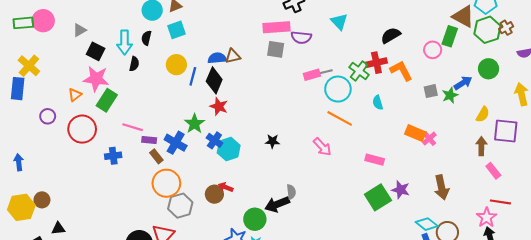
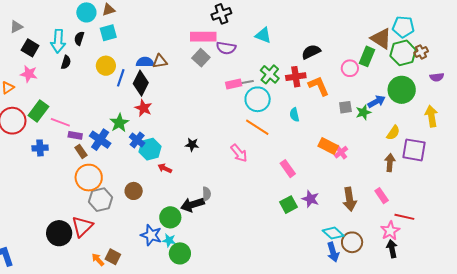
cyan triangle: (339, 22) -> (263, 35), turned -30
gray square: (276, 49) -> (201, 58), turned 30
green circle: (489, 69) -> (402, 90), size x1.4
green cross: (359, 71) -> (270, 74), moved
pink star: (96, 79) -> (29, 74), size x0.7
green rectangle: (107, 100) -> (38, 111), moved
pink rectangle: (375, 160) -> (288, 169), turned 36
pink rectangle: (493, 171) -> (382, 196), moved
red arrow: (226, 187) -> (165, 168), moved
green square: (378, 197) -> (288, 205), size x0.7

